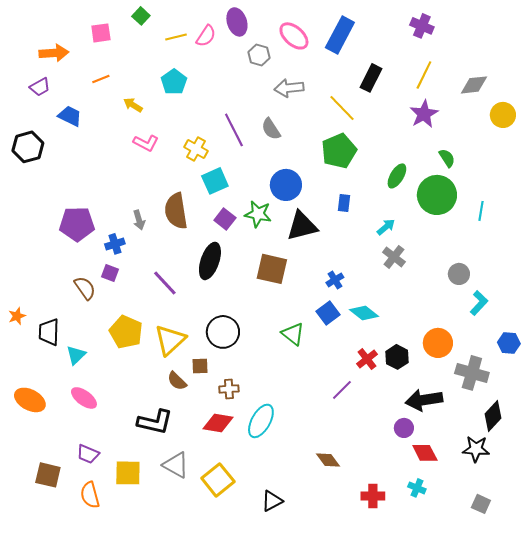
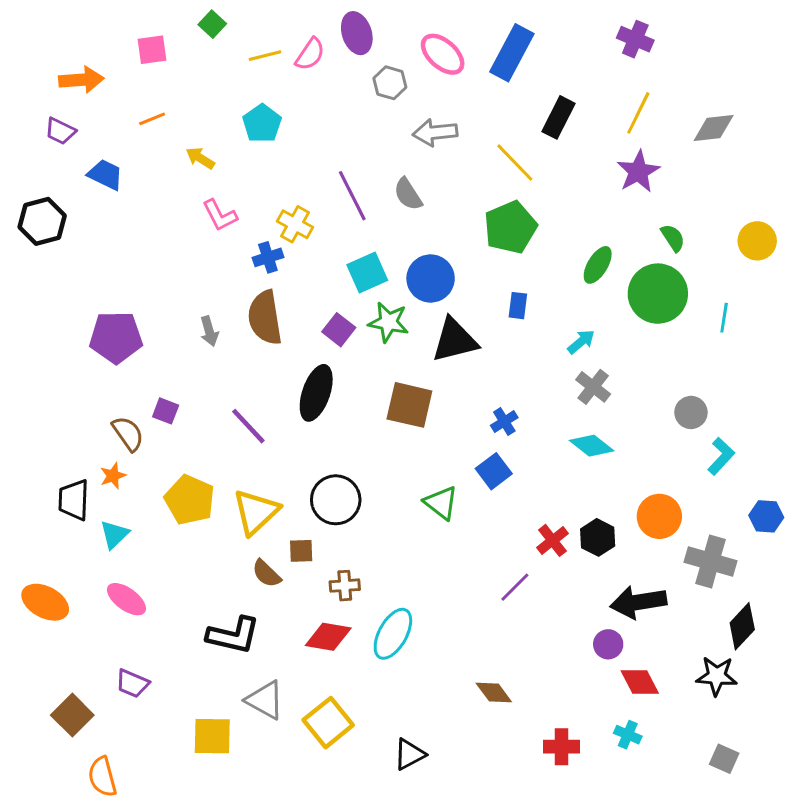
purple trapezoid: (40, 87) -> (60, 131), turned 55
yellow circle: (503, 115) -> (757, 241), moved
pink L-shape: (146, 143) -> (220, 215), turned 35
cyan square: (215, 181) -> (367, 272), moved
blue cross: (115, 244) -> (268, 257), moved
cyan diamond: (364, 313) -> (592, 446), moved
orange star: (17, 316) -> (113, 476), moved
yellow square: (128, 473) -> (212, 736), moved
brown square: (48, 475) -> (72, 715), turned 32
orange semicircle: (90, 495) -> (102, 777), moved

